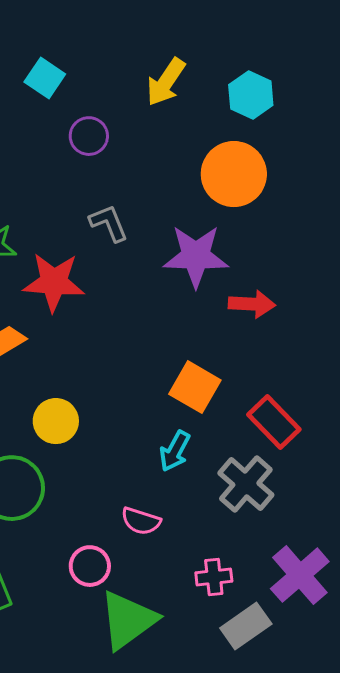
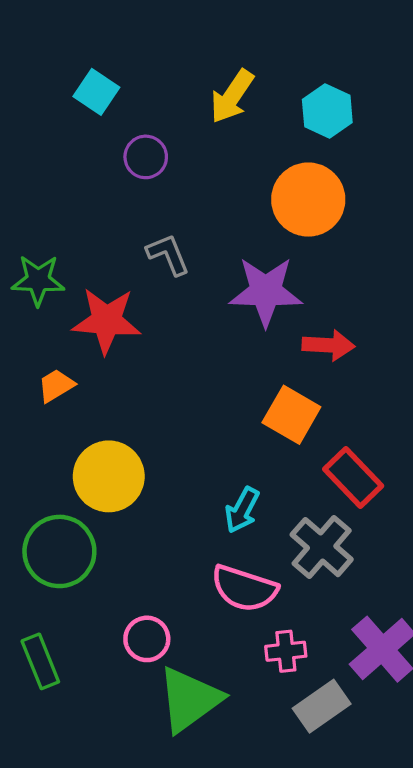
orange square: (195, 387) -> (291, 415), moved
yellow circle: (56, 421) -> (109, 476), size x1.4
pink semicircle: (141, 521) -> (244, 588), moved, size x1.5

